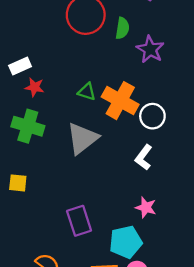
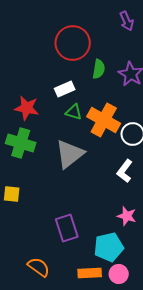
green semicircle: (122, 28) -> (99, 69), moved
white rectangle: (20, 66) -> (65, 89), moved
red star: (34, 87) -> (27, 108), size x1.4

